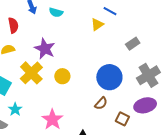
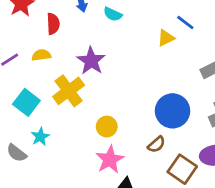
yellow circle: (62, 76) -> (107, 127), moved
pink star: (52, 119) -> (110, 160), moved
brown square: (122, 119) -> (182, 169), size x1.5

